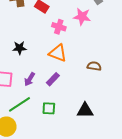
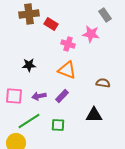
purple arrow: (30, 79) -> (39, 96), turned 48
black triangle: (85, 110) -> (94, 115), moved

